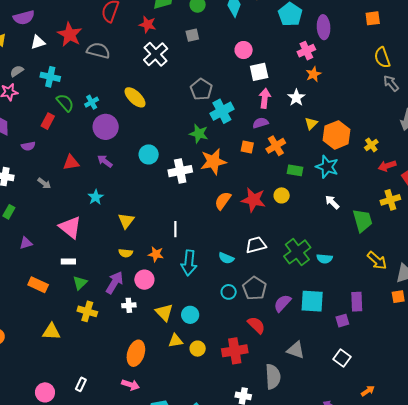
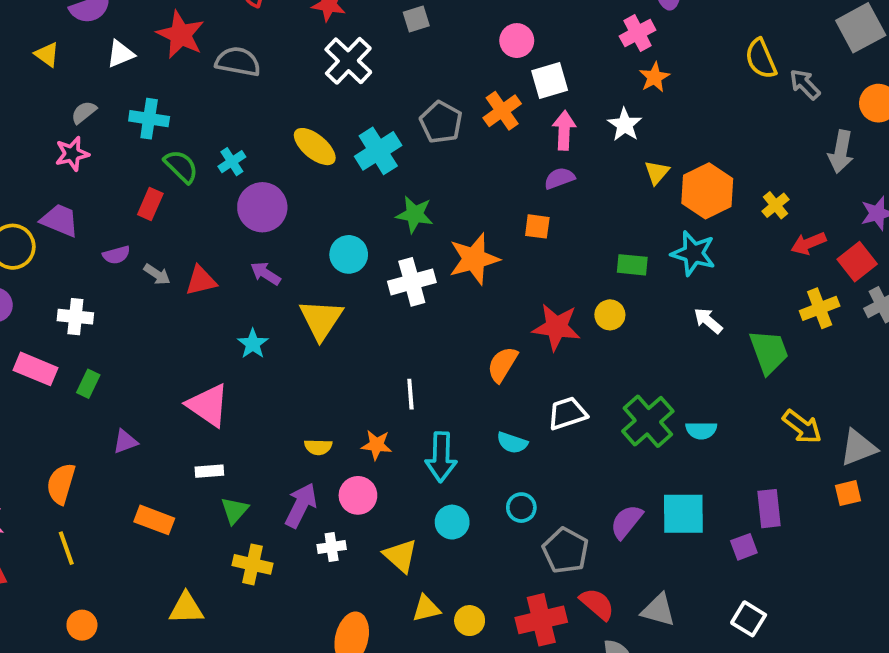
yellow semicircle: (382, 57) -> (761, 59), moved
cyan cross: (222, 111) -> (378, 151), moved
green star: (199, 134) -> (415, 214), moved
orange cross: (276, 146) -> (502, 111), moved
gray arrow: (44, 183) -> (157, 274), moved
orange semicircle: (223, 201) -> (502, 364), moved
yellow triangle: (126, 221) -> (321, 319), moved, size x1.4
gray pentagon: (255, 288) -> (565, 551), moved
cyan circle: (190, 315) -> (452, 522), moved
red semicircle: (256, 325) -> (597, 604), moved

